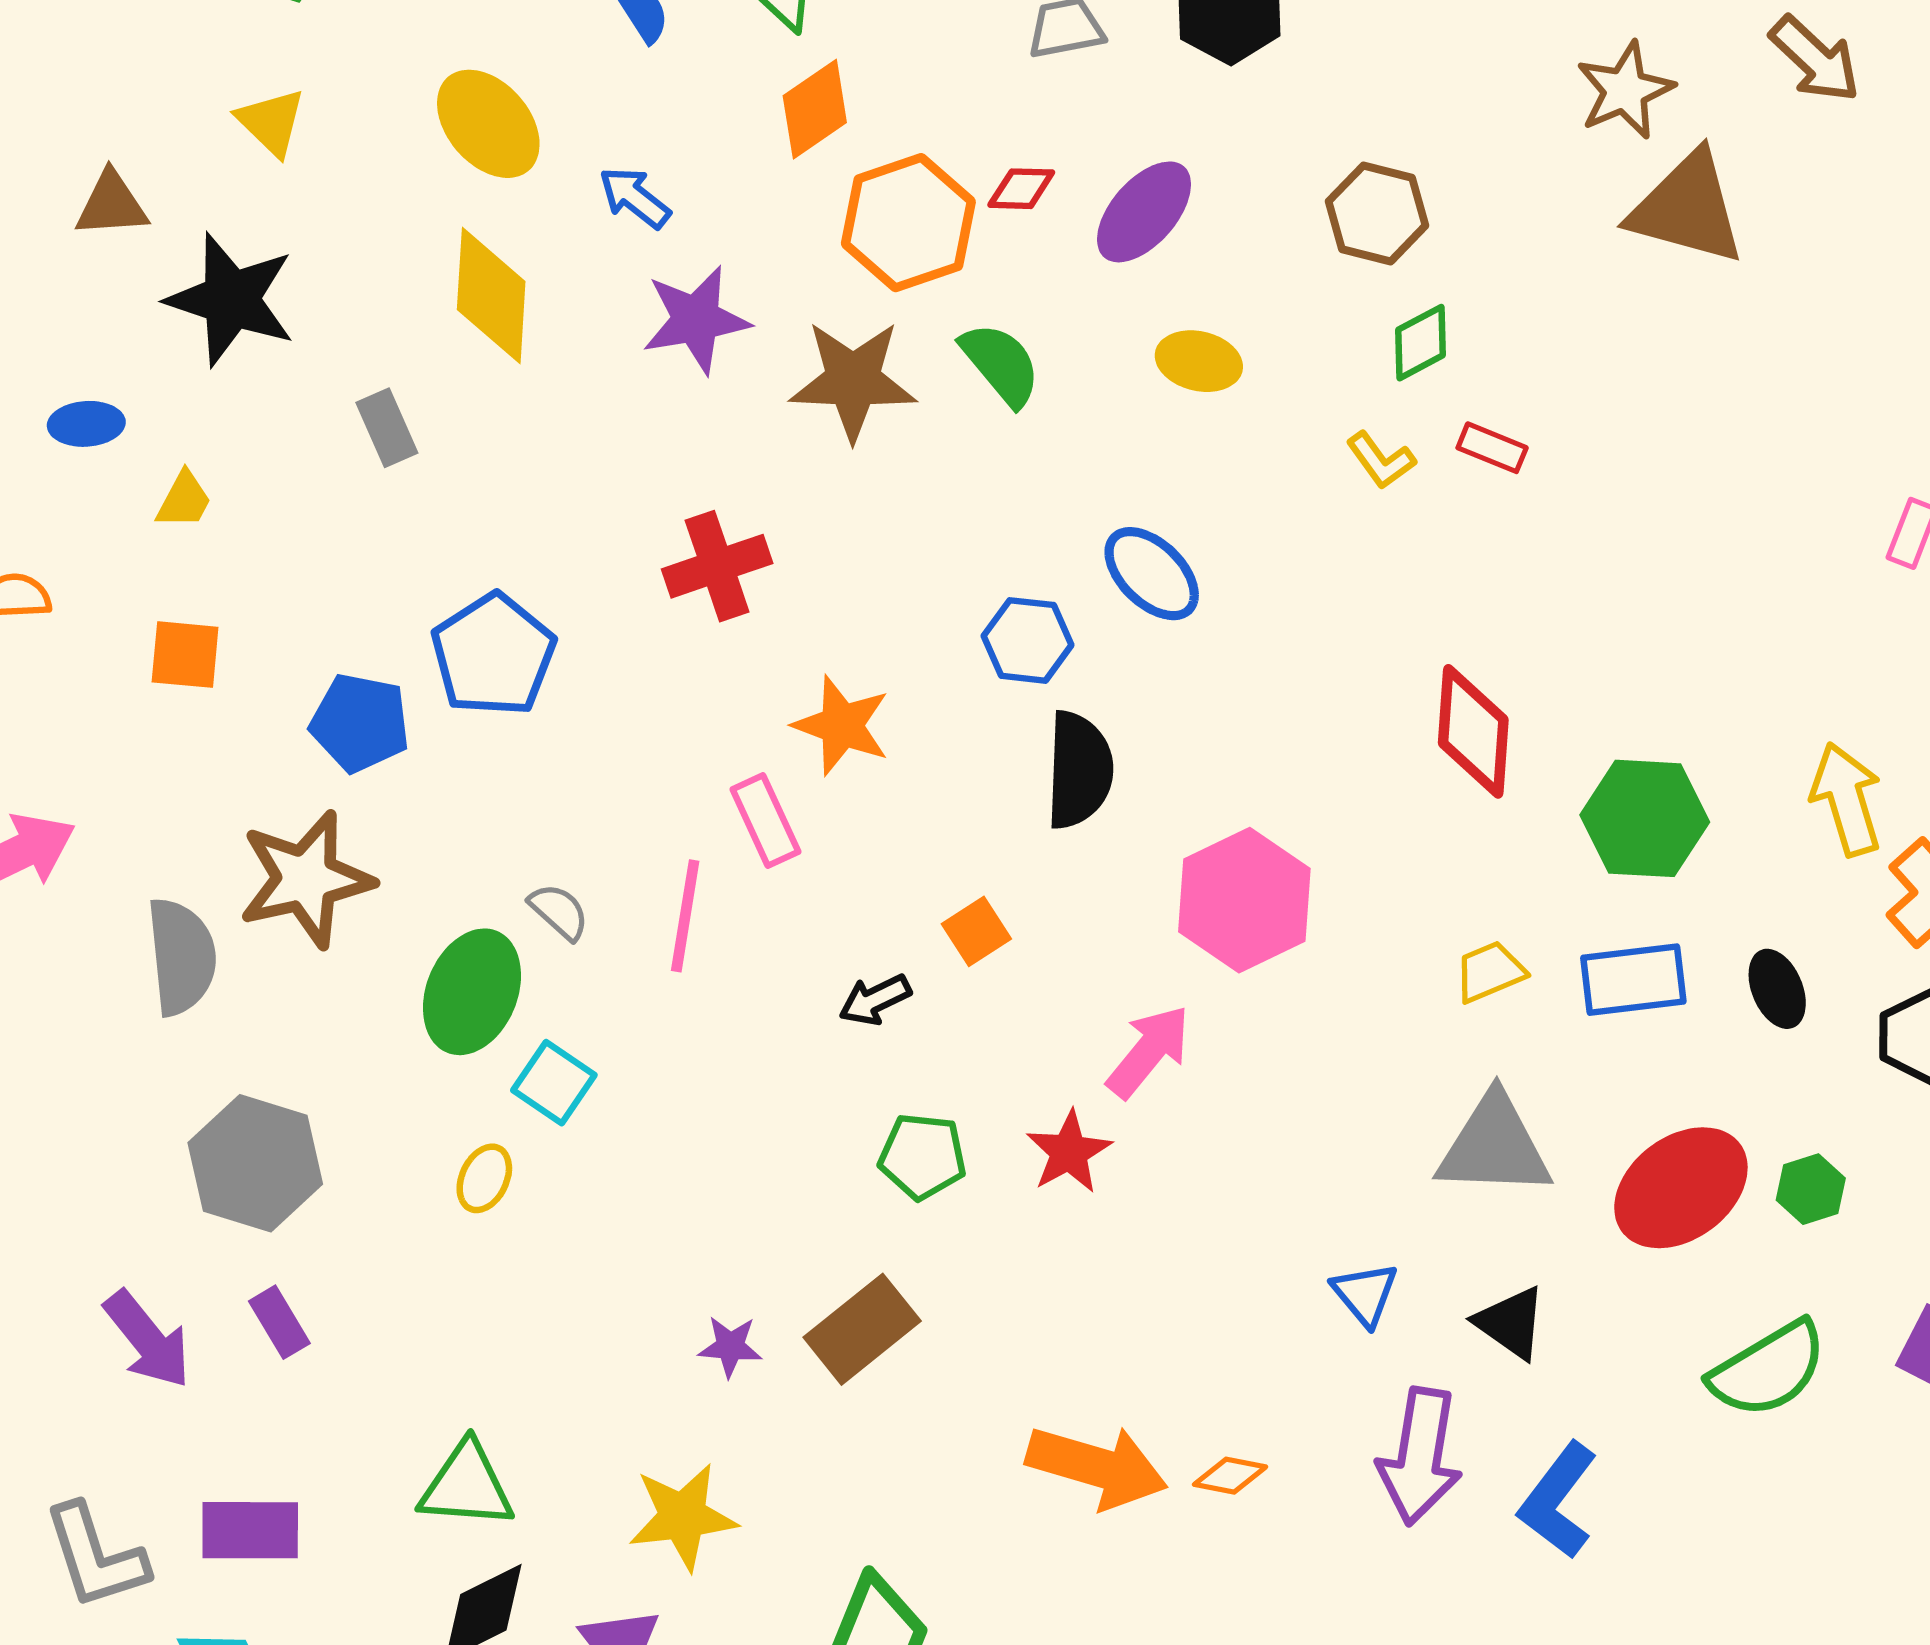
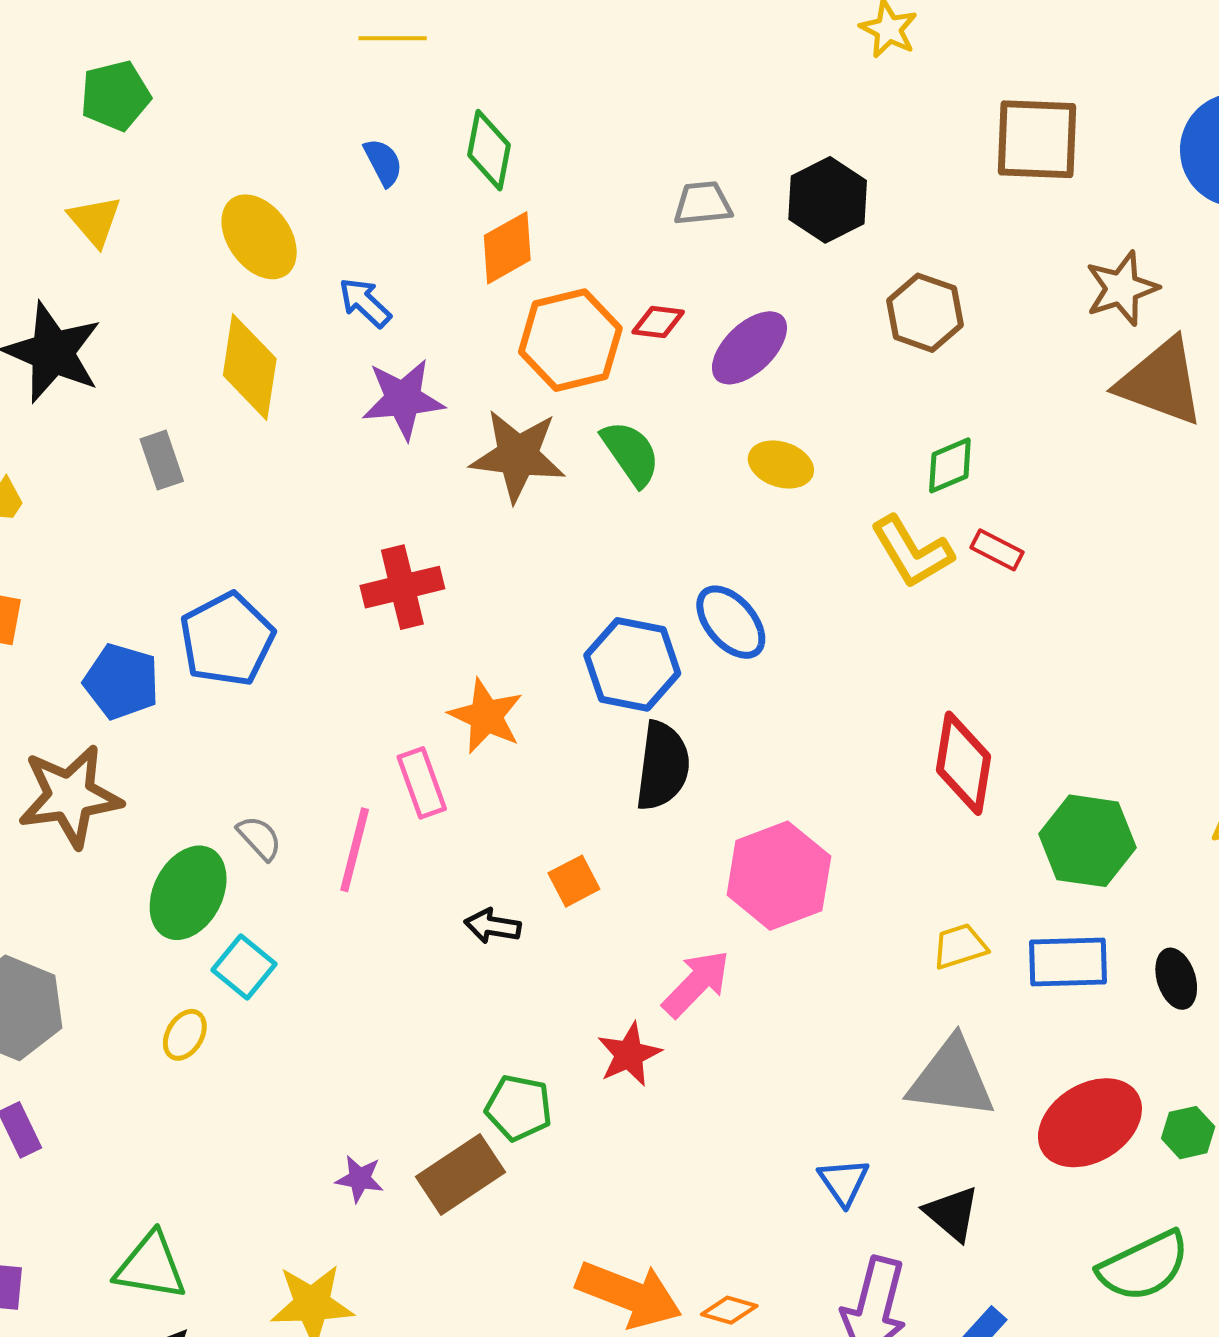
brown hexagon: (1377, 213) -> (925, 313), moved
yellow L-shape: (1381, 460) -> (912, 552), size x1.6
blue hexagon: (1028, 640) -> (632, 664), size x1.4
black arrow: (875, 1000) -> (493, 926), turned 30
green pentagon: (923, 1156) -> (519, 1108), moved

